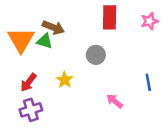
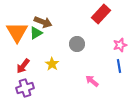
red rectangle: (110, 17) -> (101, 14), moved, turned 42
pink star: (150, 21) -> (120, 45), moved
green triangle: (45, 41) -> (36, 33), turned -48

